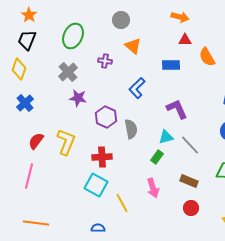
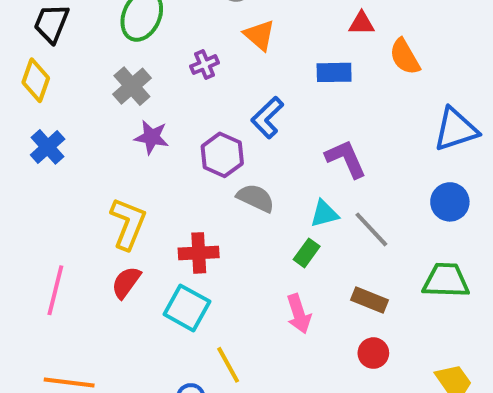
purple cross: (105, 61) -> (205, 65), turned -32
purple hexagon: (106, 117) -> (222, 155), moved
gray semicircle: (131, 129) -> (256, 198), turned -54
red semicircle: (36, 141) -> (126, 282), moved
yellow line: (122, 203) -> (228, 365), moved

